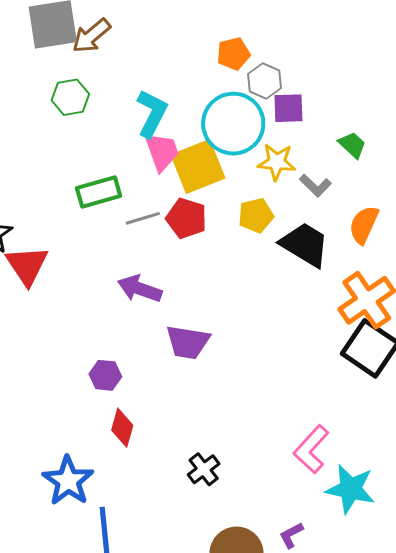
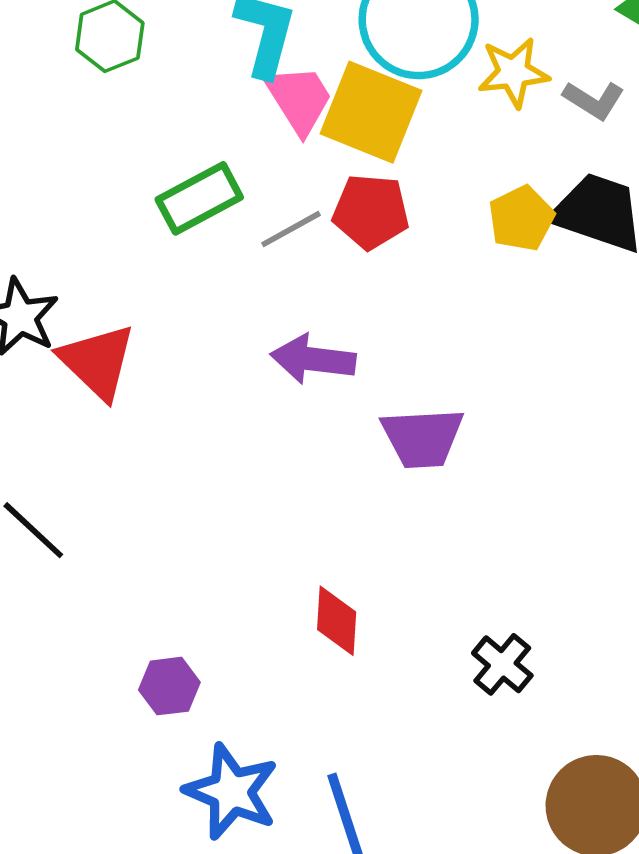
yellow square: (198, 166) -> (371, 112), turned -34
yellow pentagon: (256, 215) -> (521, 218), moved
purple hexagon: (105, 375) -> (169, 686), moved
blue star: (68, 481) -> (231, 792), moved

